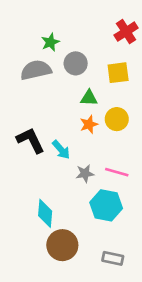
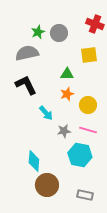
red cross: (126, 32) -> (95, 24), turned -36
gray circle: (76, 63) -> (59, 33), moved
yellow circle: (117, 119) -> (88, 105), moved
black L-shape: (31, 140) -> (26, 85), moved

